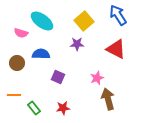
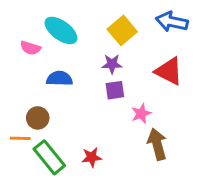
blue arrow: (118, 15) -> (172, 22), turned -45
brown circle: (17, 63) -> (38, 118), moved
purple square: (58, 77) -> (115, 90), moved, turned -32
green rectangle: (34, 108) -> (49, 157), size x1.6

